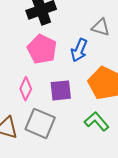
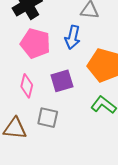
gray square: (40, 123) -> (48, 118), size x0.7

